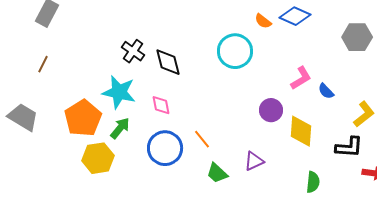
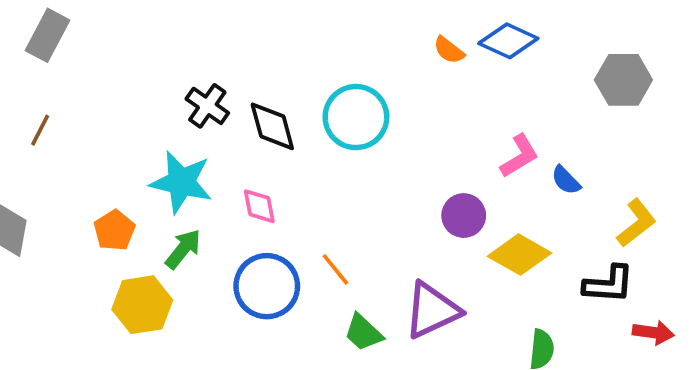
cyan circle: (235, 51) -> (356, 117), moved
orange pentagon: (83, 118) -> (114, 230), size x0.6
yellow diamond: (301, 131) -> (519, 255), turned -64
purple triangle: (254, 161) -> (432, 310), size x1.6

